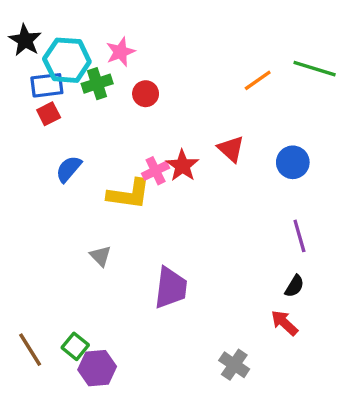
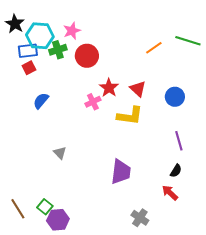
red circle: (146, 94) -> (87, 56), size x1.5
red star: (182, 166) -> (109, 88), moved
yellow L-shape: (129, 194) -> (130, 116), moved
purple trapezoid: (171, 288) -> (121, 172), moved

